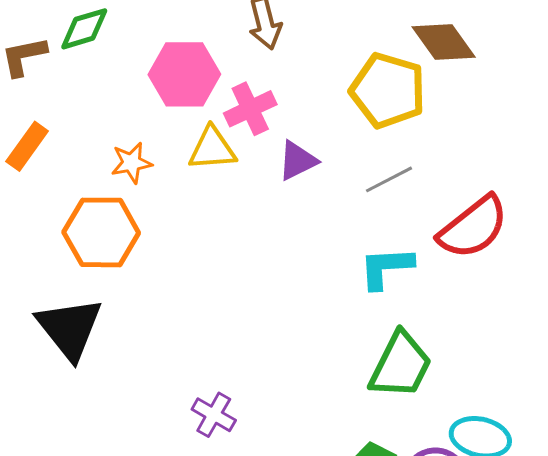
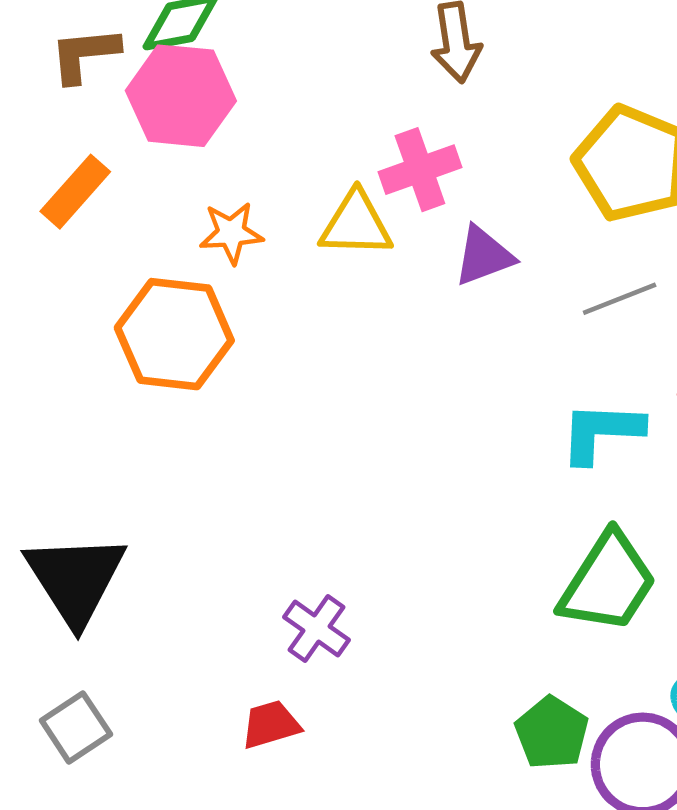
pink hexagon: (184, 74) -> (181, 96), moved
black triangle: (70, 328) -> (75, 579), moved

